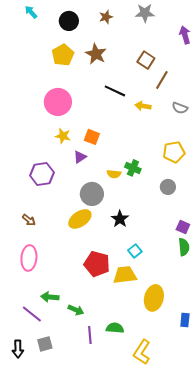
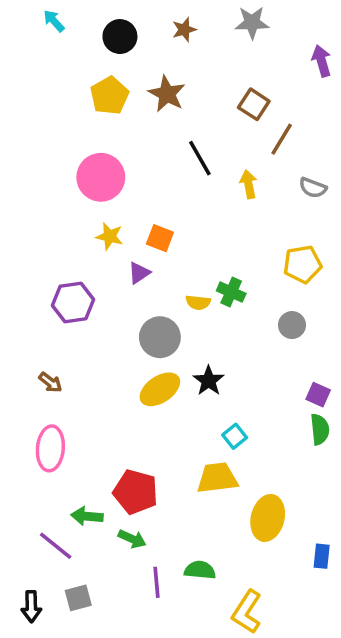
black line: (115, 91) -> (200, 158), turned 35
yellow arrow: (143, 106) -> (249, 184), turned 70
yellow ellipse: (80, 219) -> (160, 389), moved
red pentagon: (97, 264) -> (136, 492), moved

